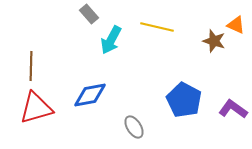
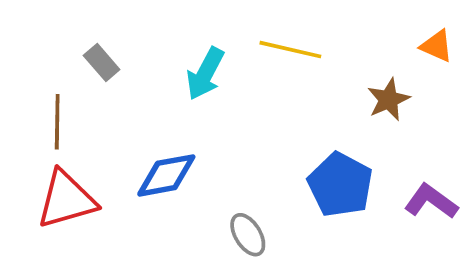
gray rectangle: (89, 14) -> (102, 63), moved
brown star: (214, 41) -> (388, 100), moved, turned 30

